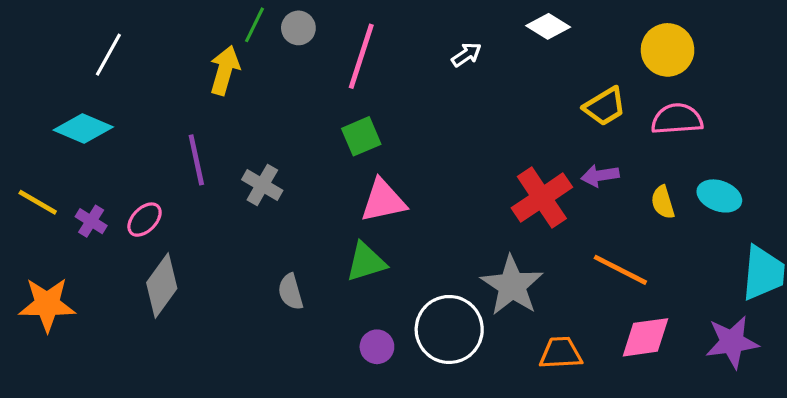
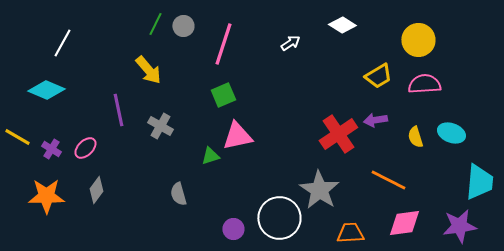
yellow arrow: (225, 70) -> (148, 70), moved, turned 124
green triangle: (366, 262) -> (210, 156), moved, size x0.7
gray diamond: (162, 286) -> (96, 190), size x0.7
orange star: (47, 304) -> (46, 196), moved

